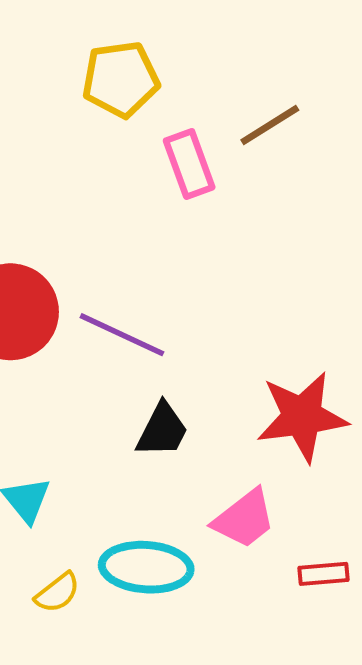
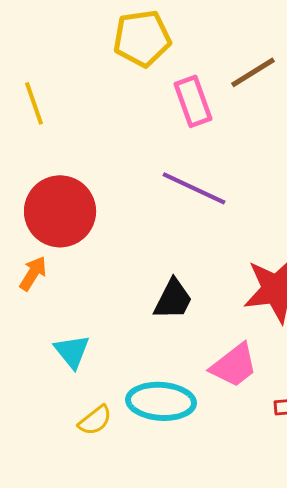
purple line: (122, 335) -> (194, 188), moved

